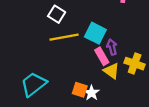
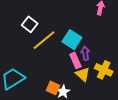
white square: (57, 14) -> (30, 24), moved
yellow line: (64, 37) -> (44, 40), turned -35

